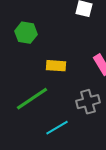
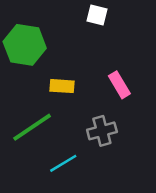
green hexagon: (26, 33) -> (25, 45), size x1.5

